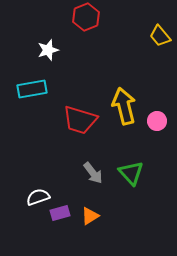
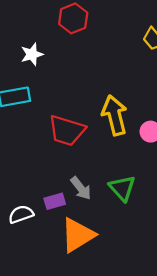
purple rectangle: (60, 213) -> (55, 201), moved
orange triangle: (90, 216) -> (78, 235), size x1.8

